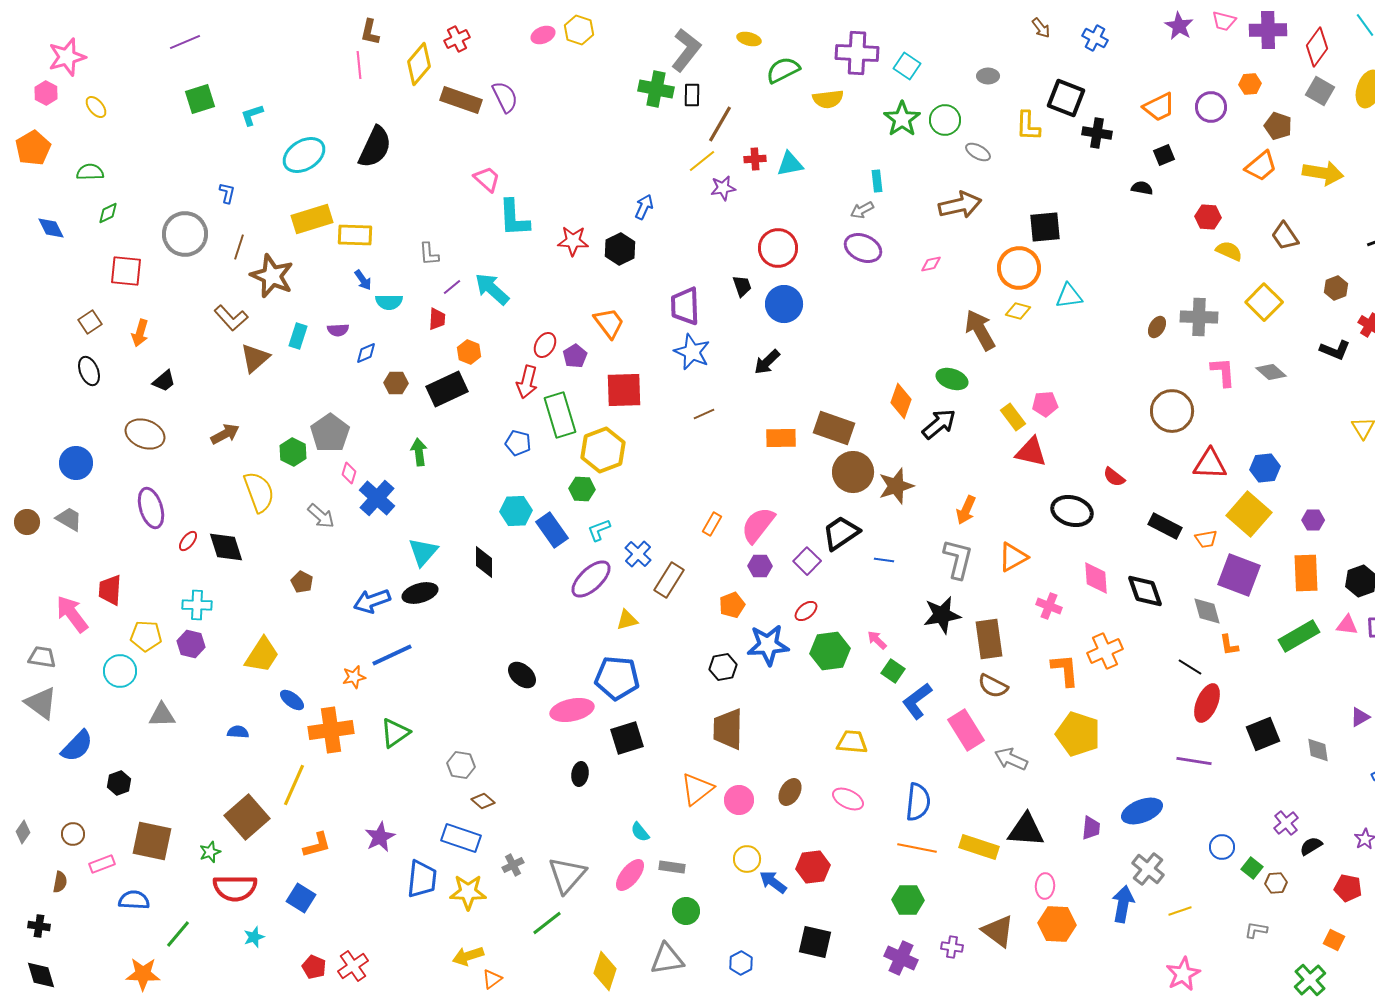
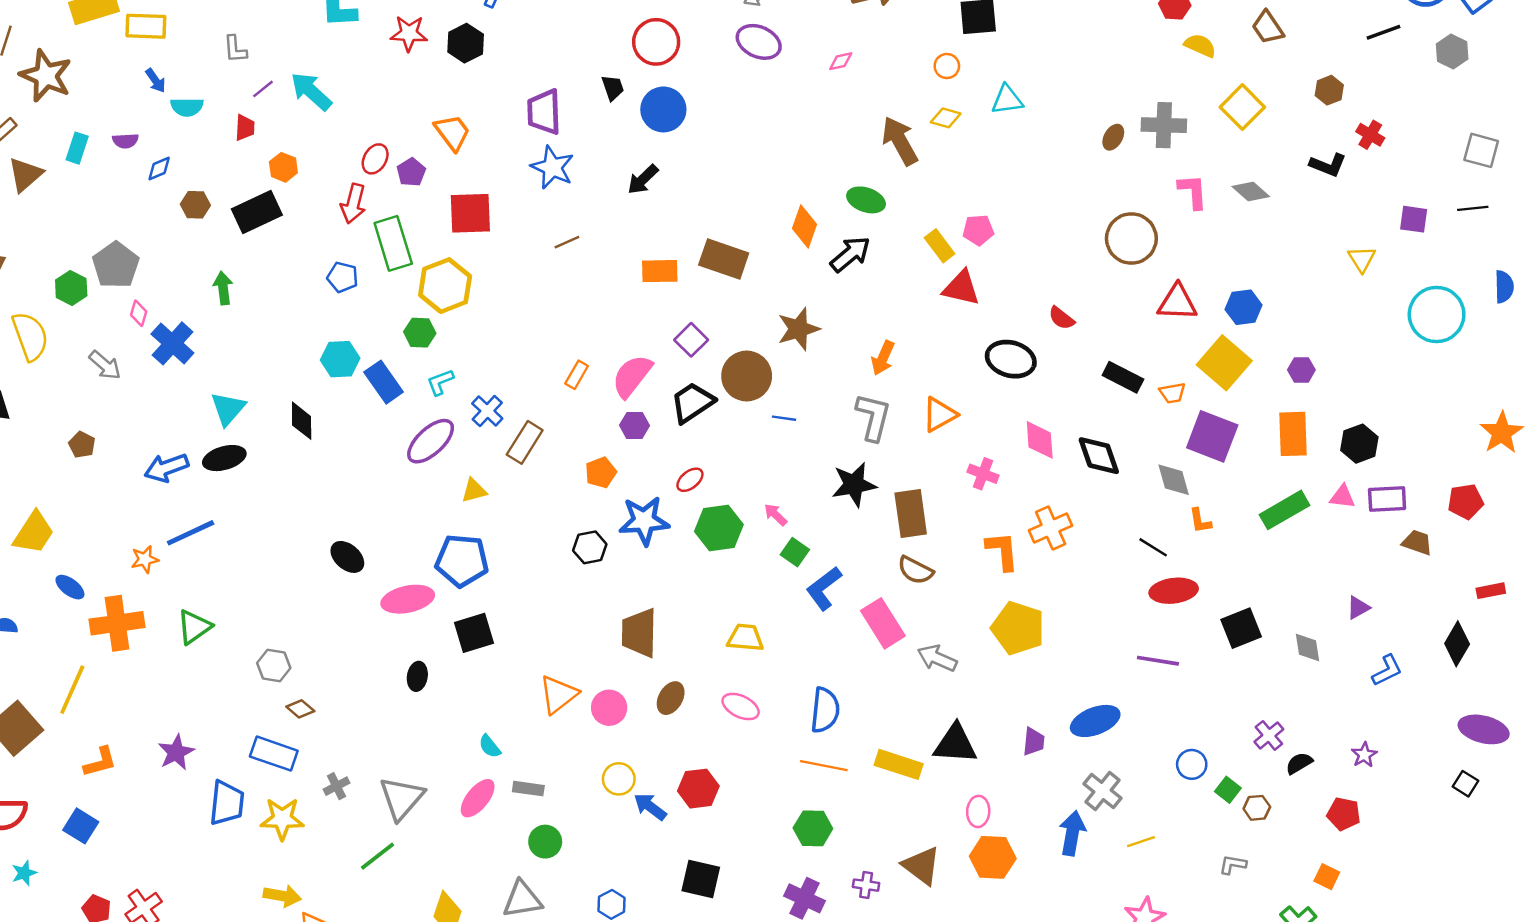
orange circle: (1019, 268) -> (947, 66), size x0.5
brown circle: (853, 472) -> (747, 376), moved
black trapezoid: (841, 533) -> (692, 403), moved
purple square: (807, 561) -> (691, 340), moved
red ellipse: (1207, 703) -> (1174, 591), turned 60
brown trapezoid: (728, 729) -> (639, 633), moved
yellow arrow: (468, 956) -> (282, 896), turned -152

